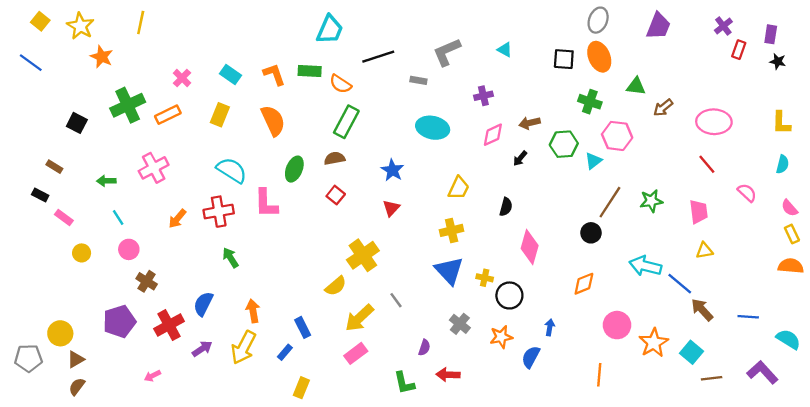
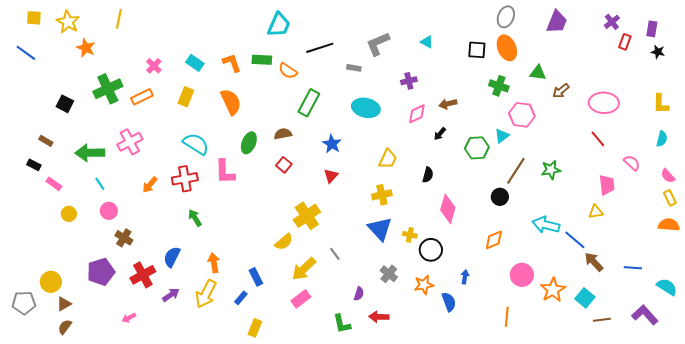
yellow square: (40, 21) -> (34, 18), turned -35
green rectangle: (346, 122) -> (309, 103), moved
green hexagon: (564, 144) -> (477, 148), moved
green arrow: (106, 181) -> (90, 153), size x1.8
pink trapezoid: (699, 212) -> (607, 185), moved
blue semicircle: (531, 357) -> (449, 302), turned 132

